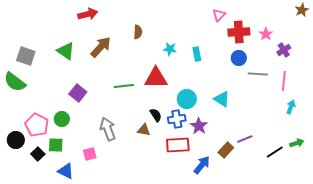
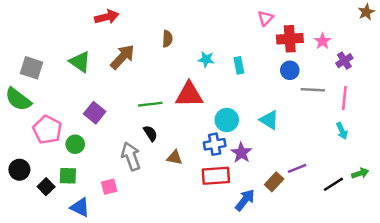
cyan arrow: (291, 107) -> (342, 131), moved, turned 136
black semicircle: (156, 115) -> (150, 133), moved
pink pentagon: (37, 125) -> (47, 130), moved

